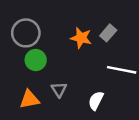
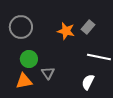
green circle: (36, 60) -> (29, 59), moved
white semicircle: (96, 101) -> (88, 82), moved

